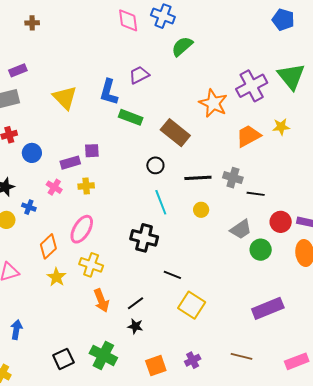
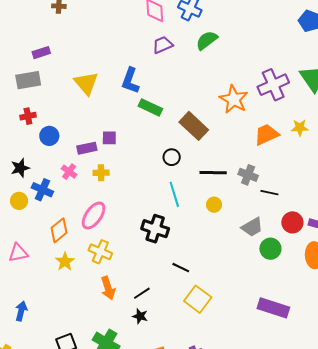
purple trapezoid: (139, 75) -> (163, 45), moved
blue cross: (29, 207) -> (42, 190), size x1.5
purple rectangle: (268, 308) -> (273, 308), turned 36

